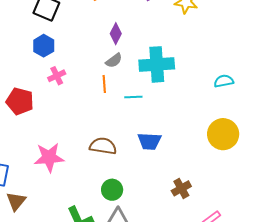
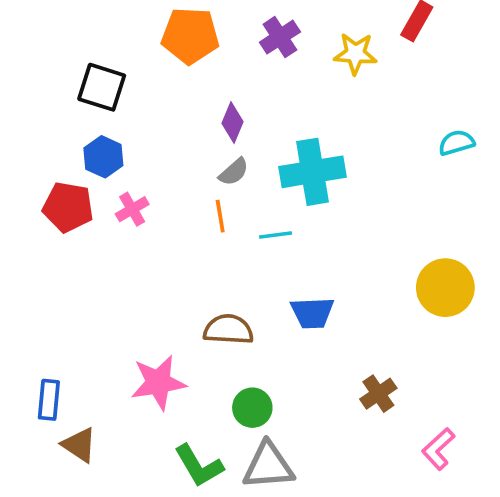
cyan semicircle: (224, 81) -> (456, 143), moved
red pentagon: (20, 101) -> (68, 207), moved
pink star: (49, 157) -> (158, 382), moved
brown triangle: (16, 201) -> (79, 445), turned -30

